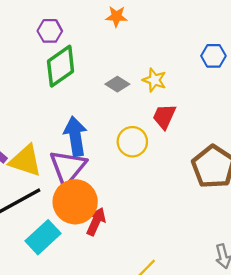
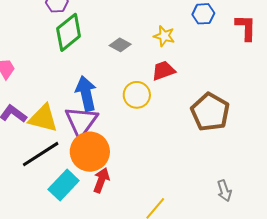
yellow star: (154, 80) -> (164, 36), moved
red trapezoid: (164, 116) -> (163, 71), turned 50
red arrow: (96, 222) -> (101, 180), moved

